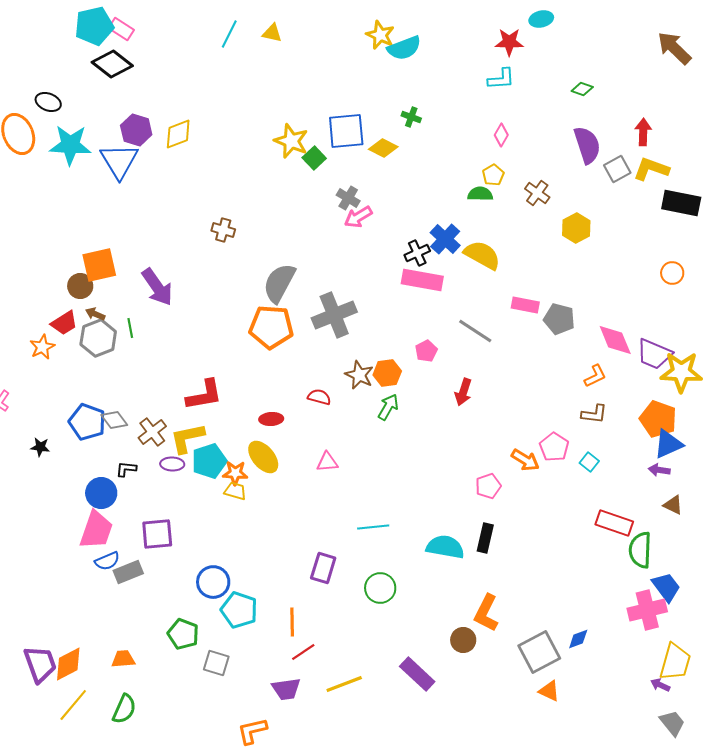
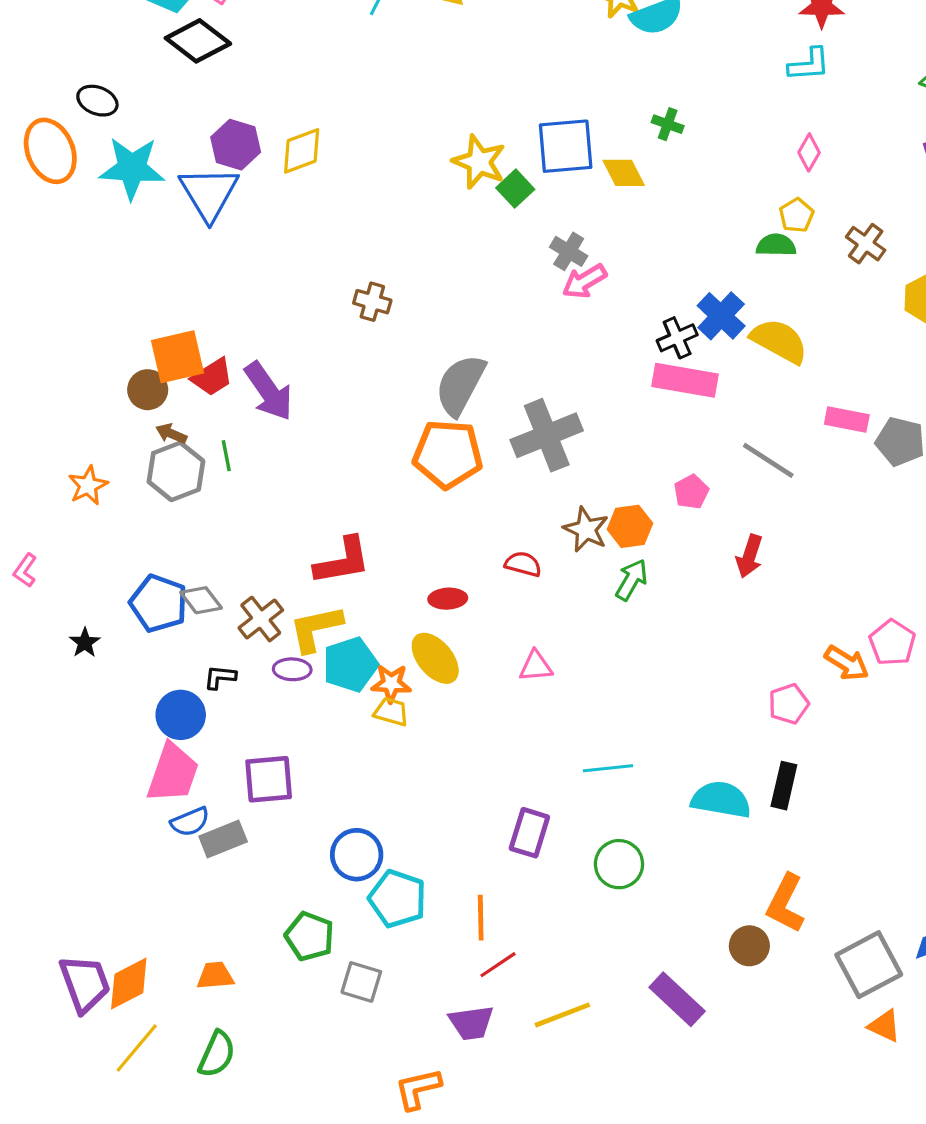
yellow diamond: (383, 148) -> (624, 173), turned 36
red trapezoid: (64, 323) -> (212, 377), moved
black star: (40, 447) -> (85, 643), turned 30

